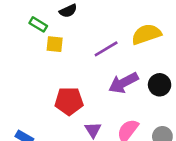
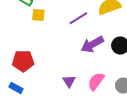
red pentagon: (69, 101) -> (23, 61), moved

